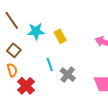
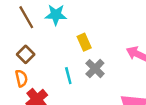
cyan star: (36, 31) -> (56, 15), moved
gray cross: (68, 75) -> (95, 69), moved

